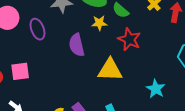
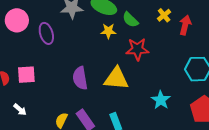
red star: (129, 39) -> (137, 49), turned -30
purple semicircle: (77, 45) -> (80, 78), moved

